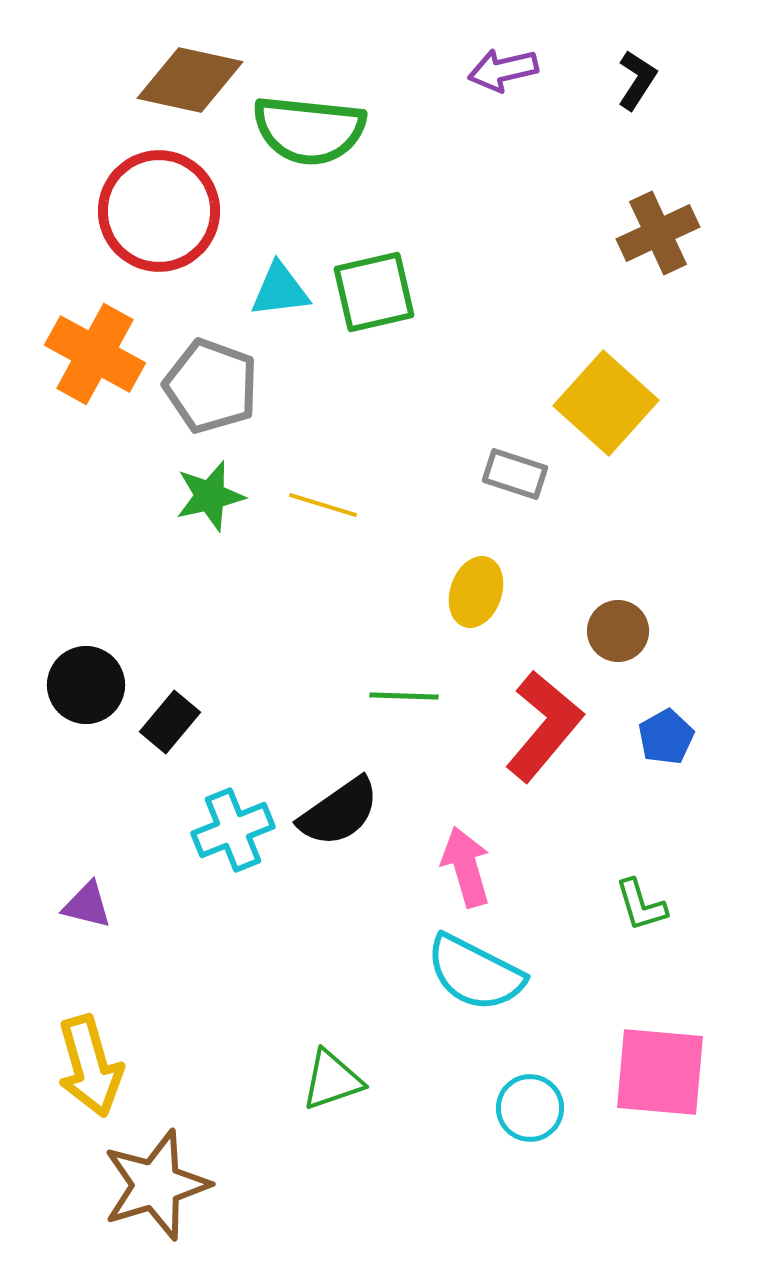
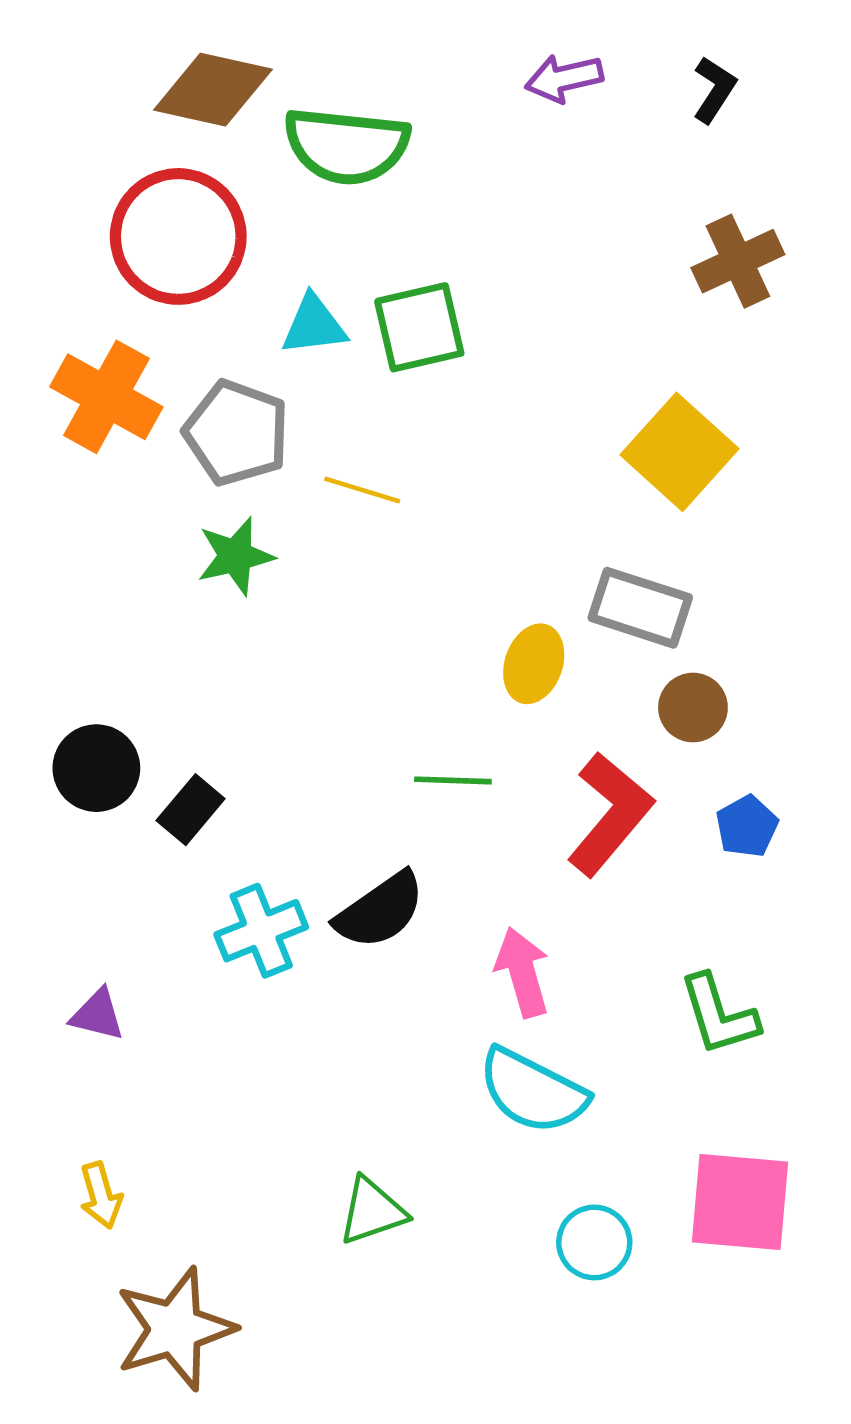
gray rectangle: (515, 474) -> (640, 608), moved, size x1.4
yellow line: (323, 505) -> (362, 490), moved
green L-shape: (641, 905) -> (719, 1015), size x1.4
yellow arrow: (90, 1066) -> (101, 1195), size x0.6

